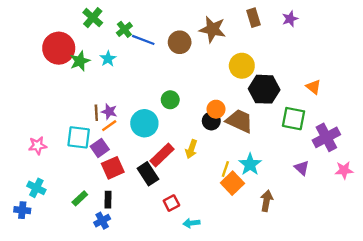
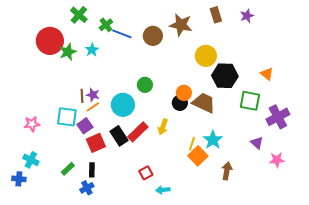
pink star: (344, 170) -> (277, 160), moved
black rectangle: (148, 174) -> (119, 136), moved

